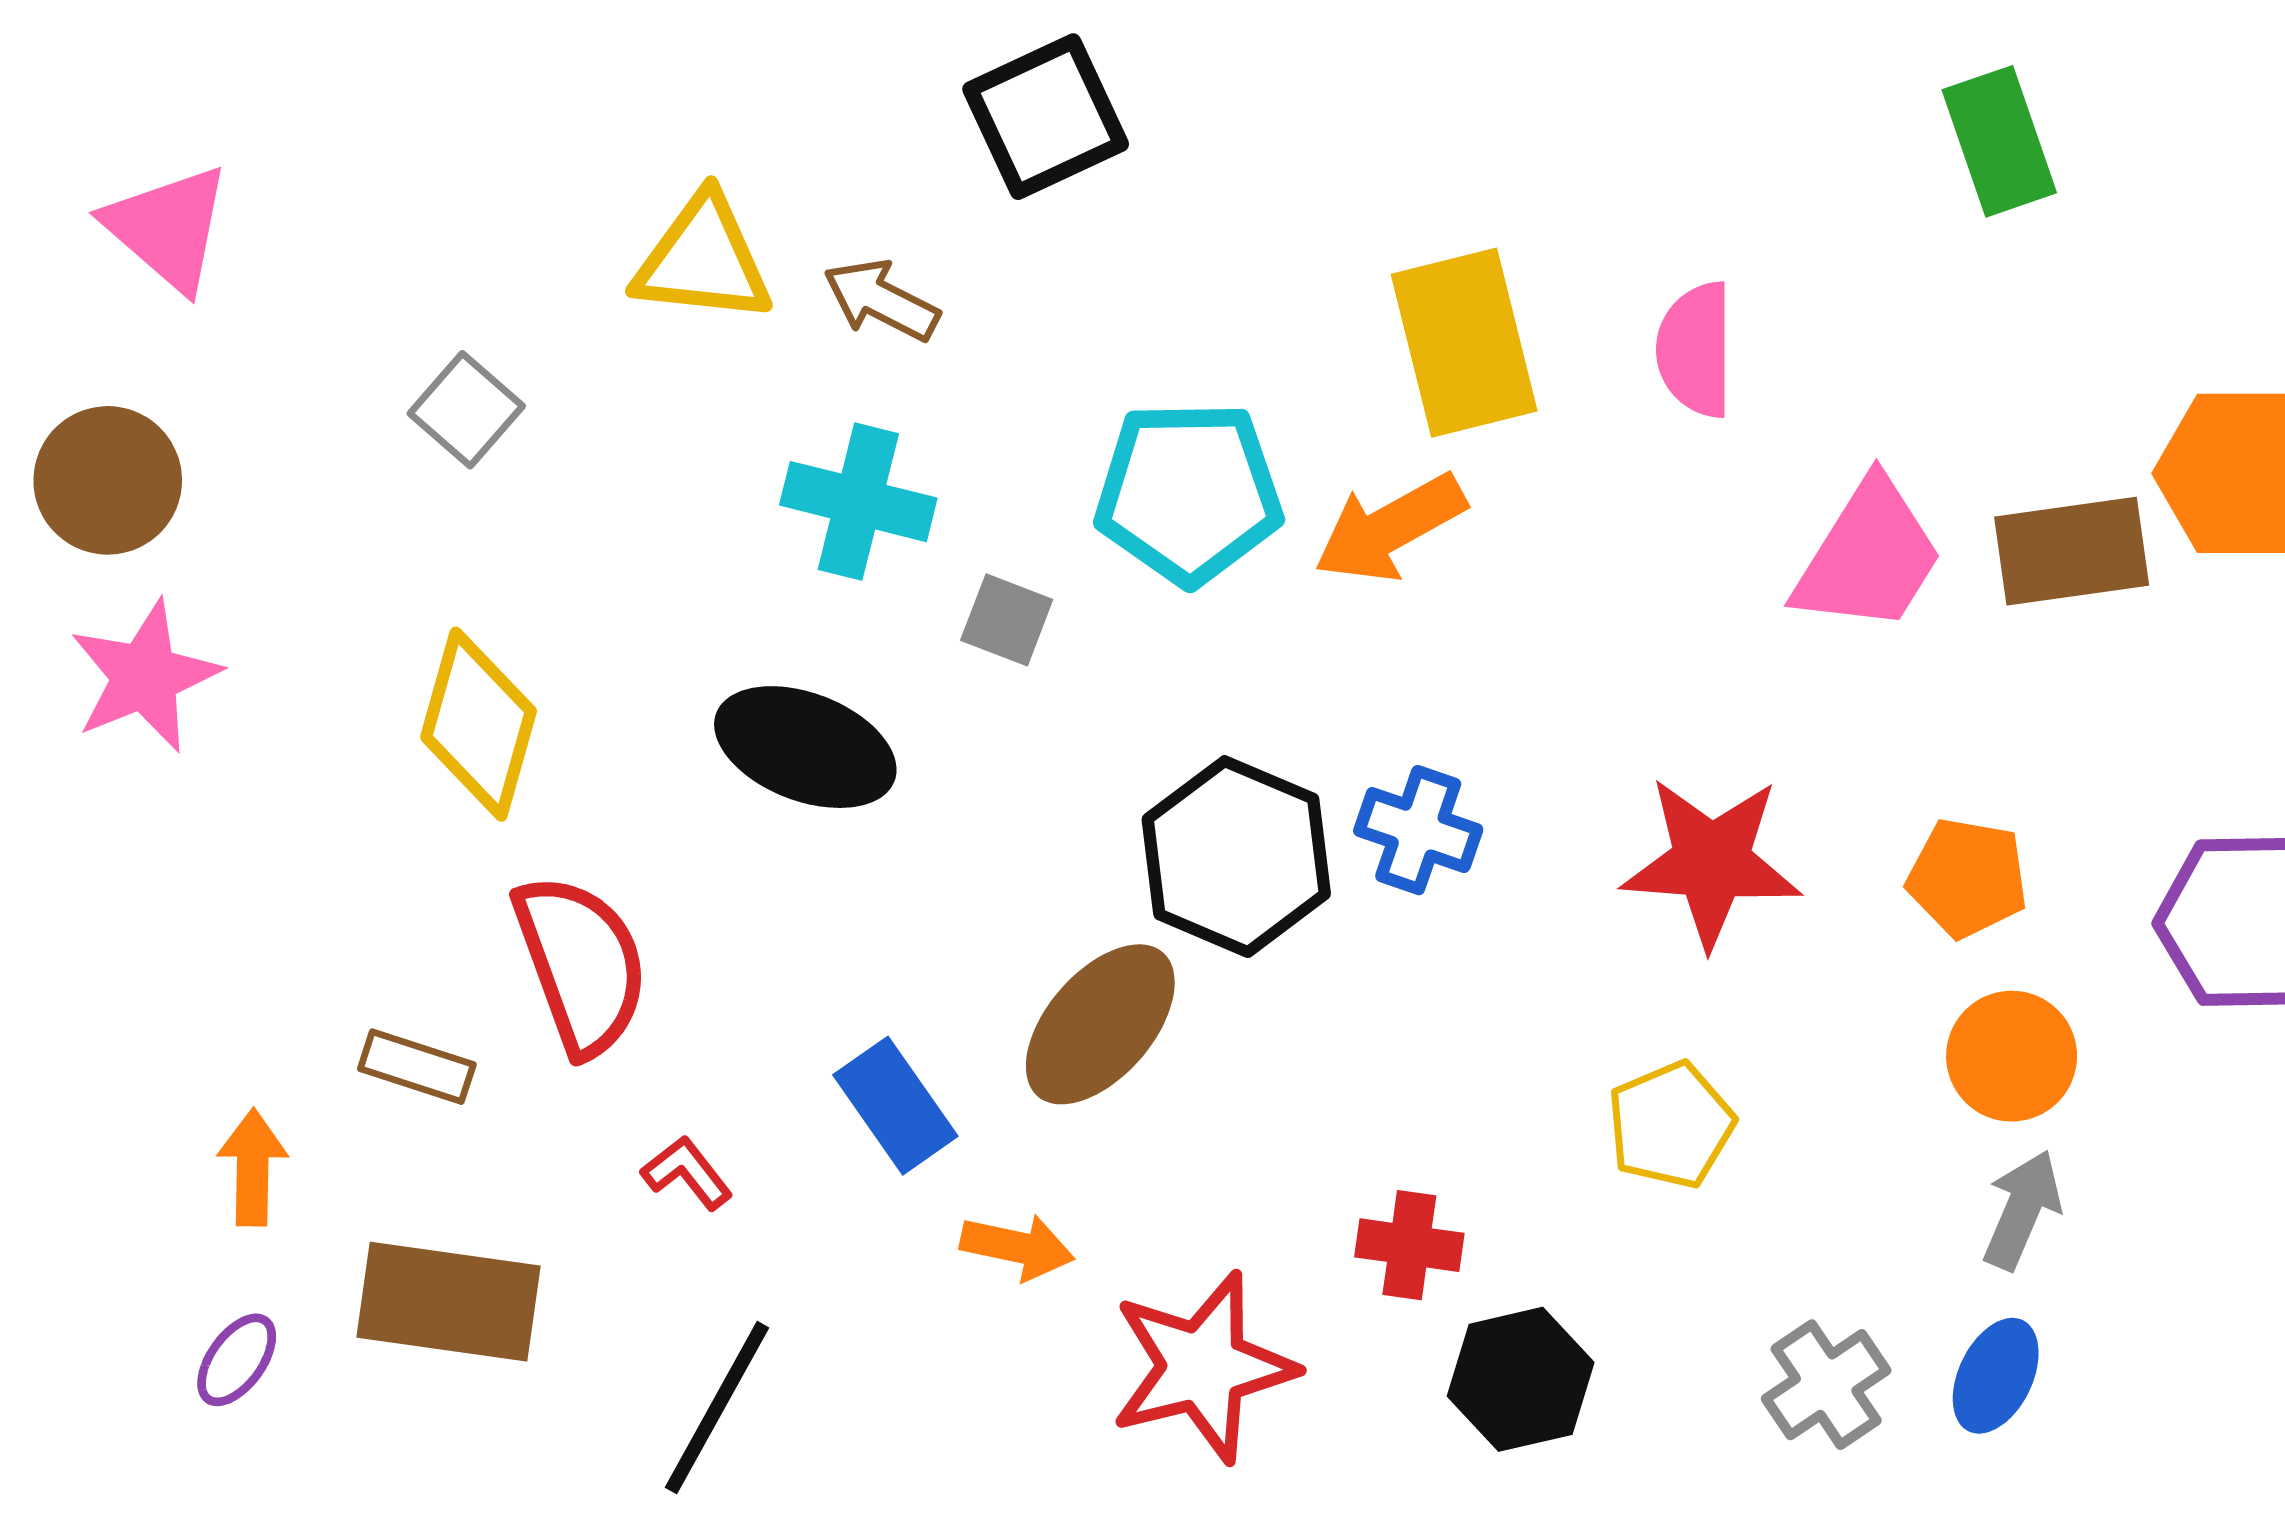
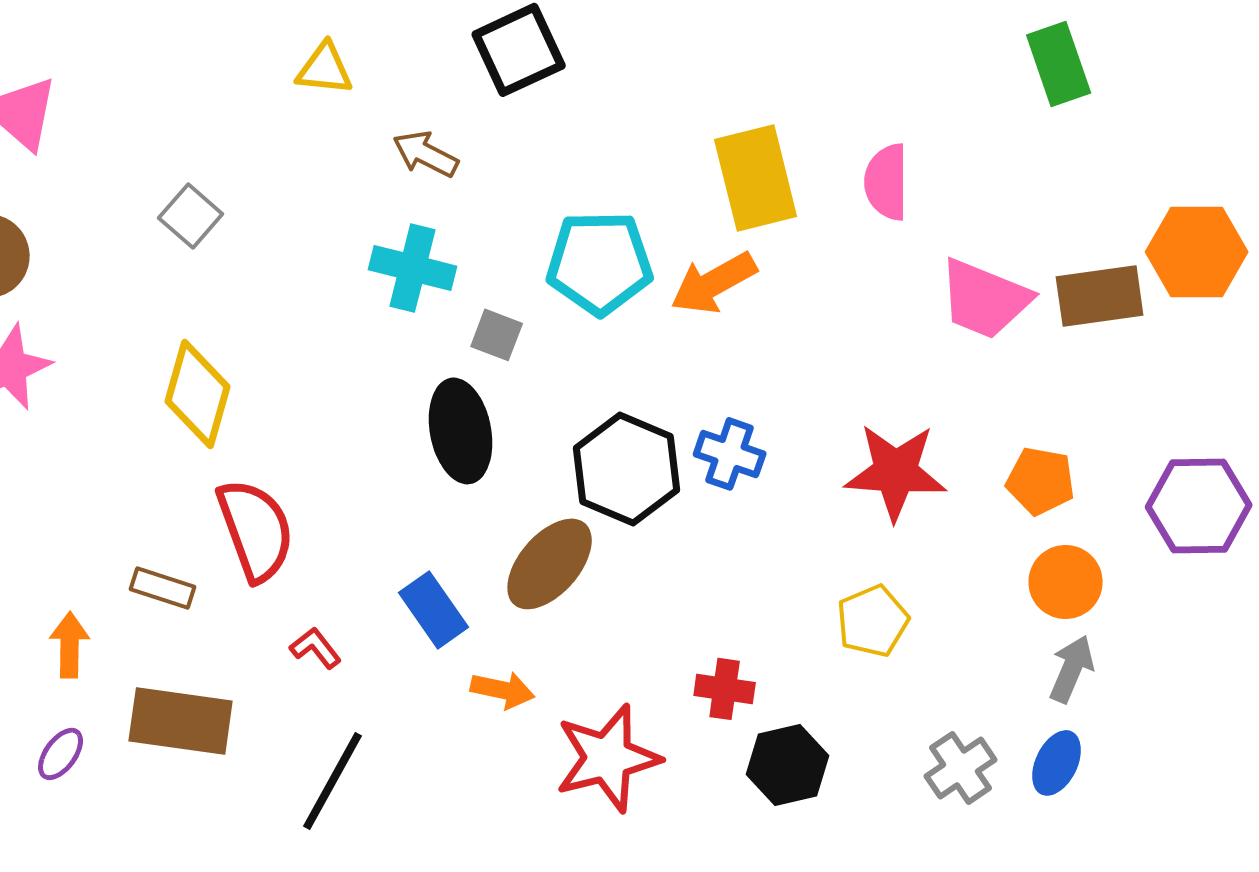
yellow triangle: (703, 260) -> (325, 69), moved, size x0.7
pink trapezoid: (1869, 556) -> (985, 299), turned 80
black ellipse: (805, 747) -> (461, 431), moved, turned 58

